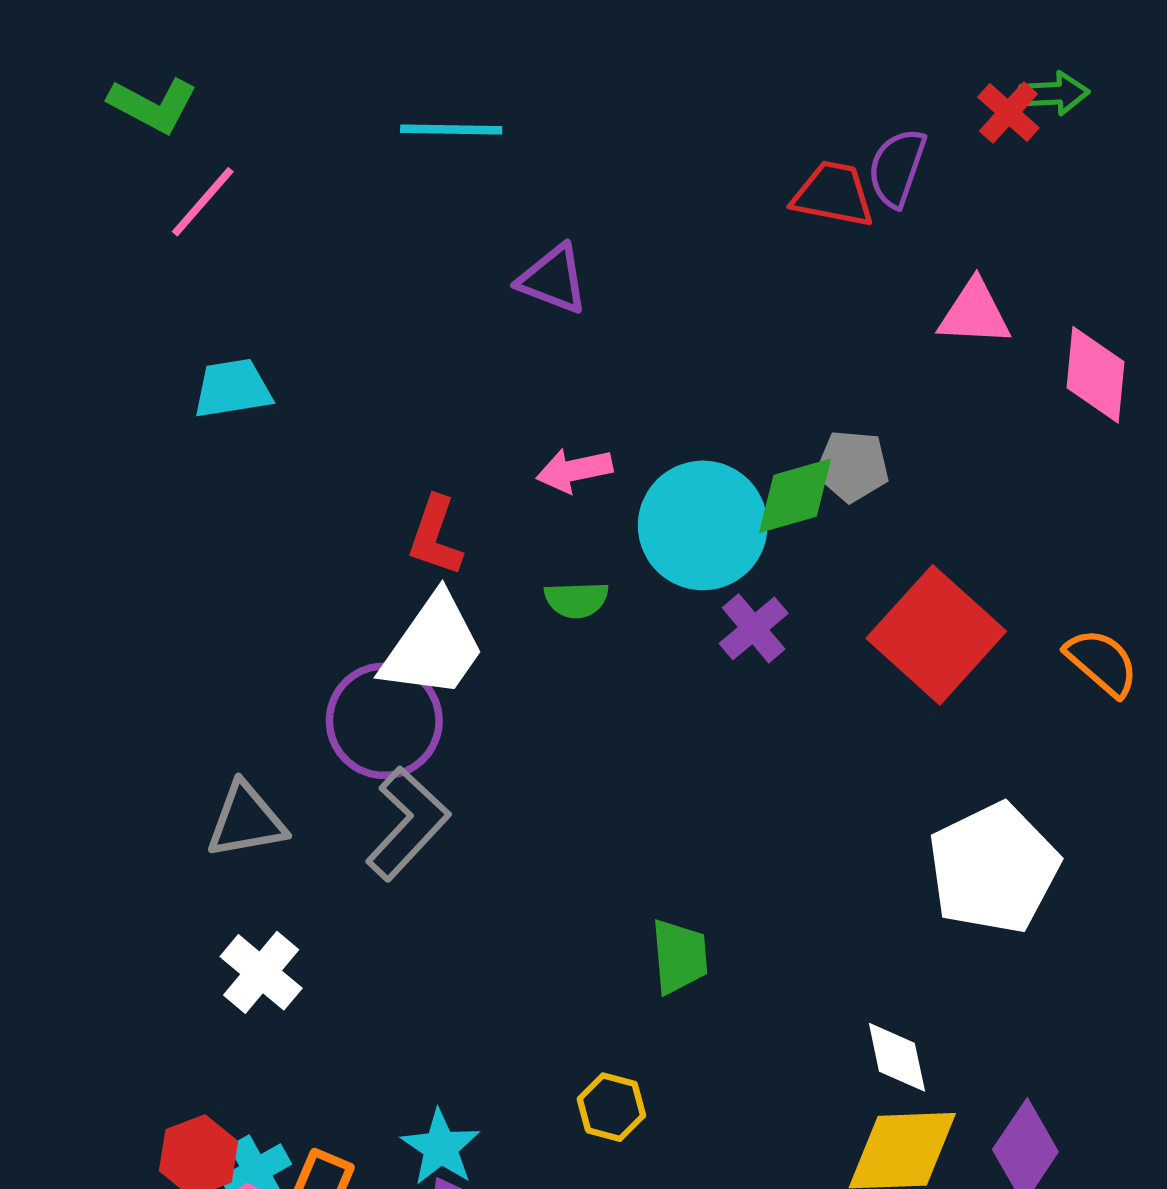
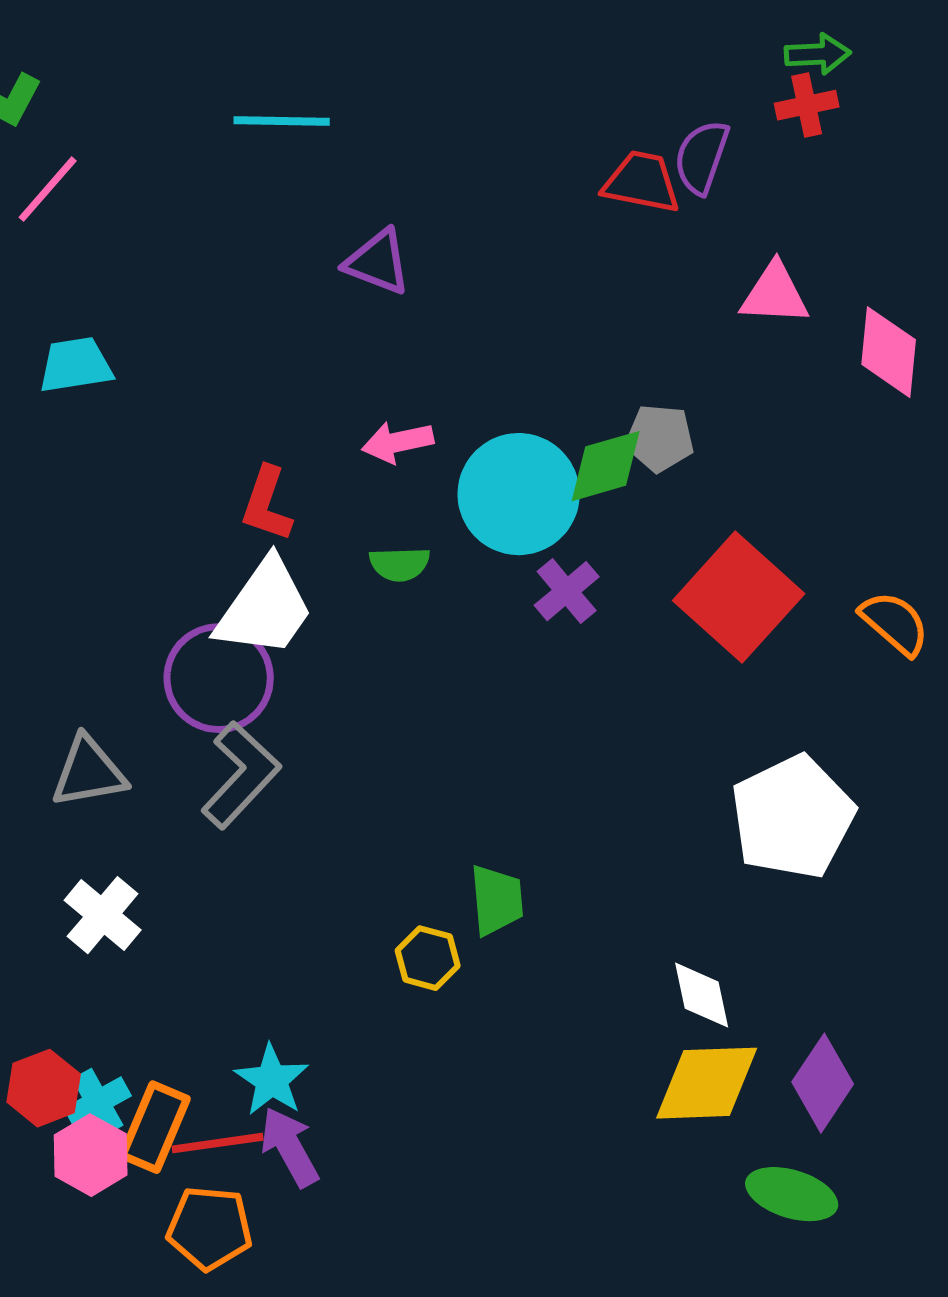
green arrow: (1054, 93) -> (818, 54), moved
red cross: (1008, 113) -> (807, 105), turned 36
yellow hexagon: (611, 1107) -> (428, 958), moved

